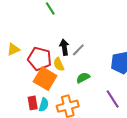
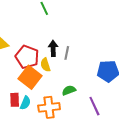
gray line: (78, 50) -> (67, 53), turned -40
green semicircle: (83, 78) -> (69, 90), moved

